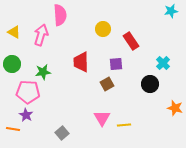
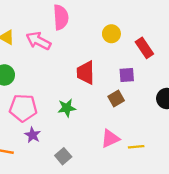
pink arrow: (41, 35) -> (38, 41), turned -80
green star: (43, 72) -> (67, 108), moved
purple star: (26, 115) -> (33, 135), moved
pink triangle: (102, 118) -> (110, 138), turned 36

